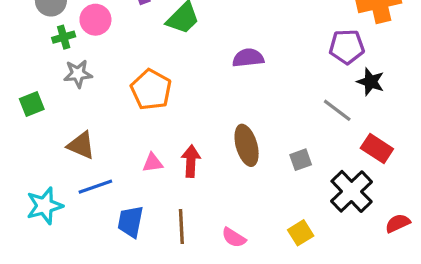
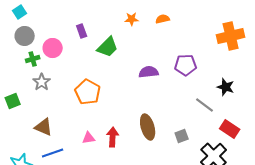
purple pentagon: (347, 47) -> (186, 65), moved
gray star: (78, 74) -> (42, 82), turned -30

